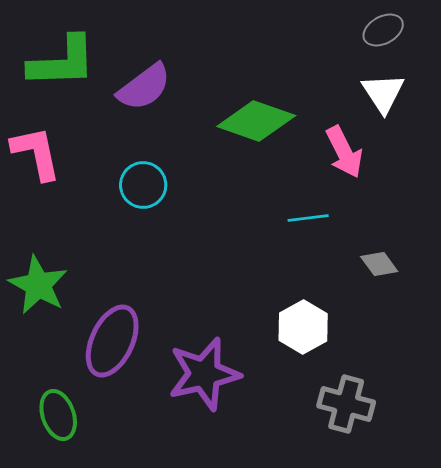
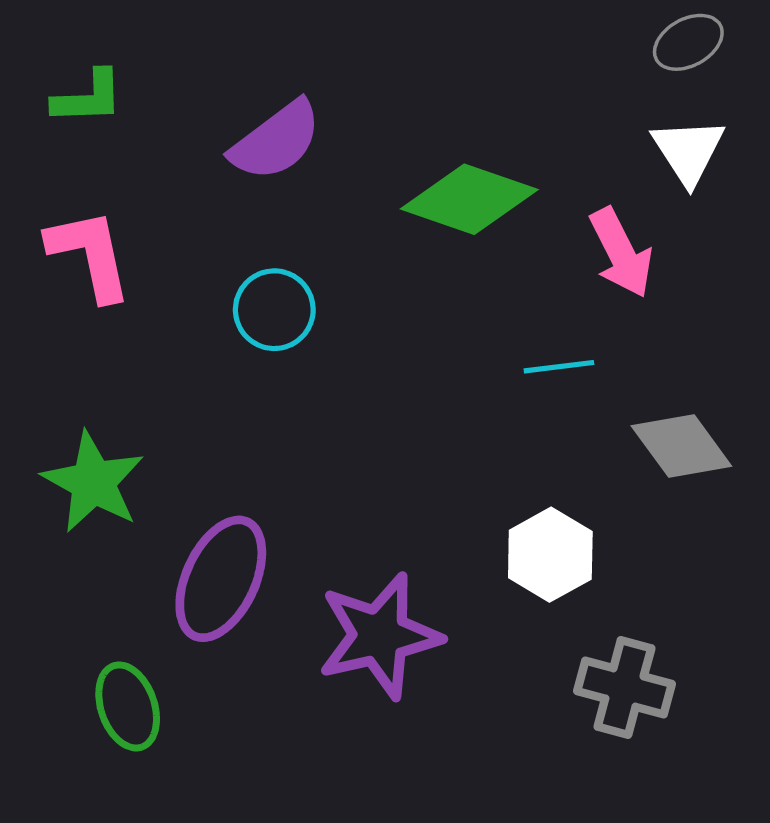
green L-shape: (62, 62) -> (88, 98), moved, size x0.6
gray diamond: (379, 264) -> (681, 446), size x1.5

